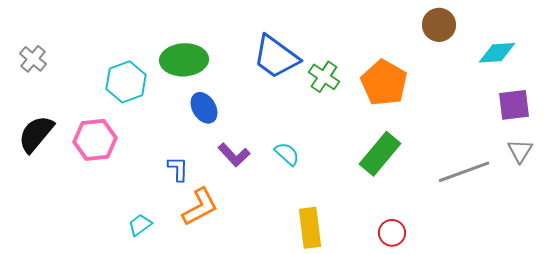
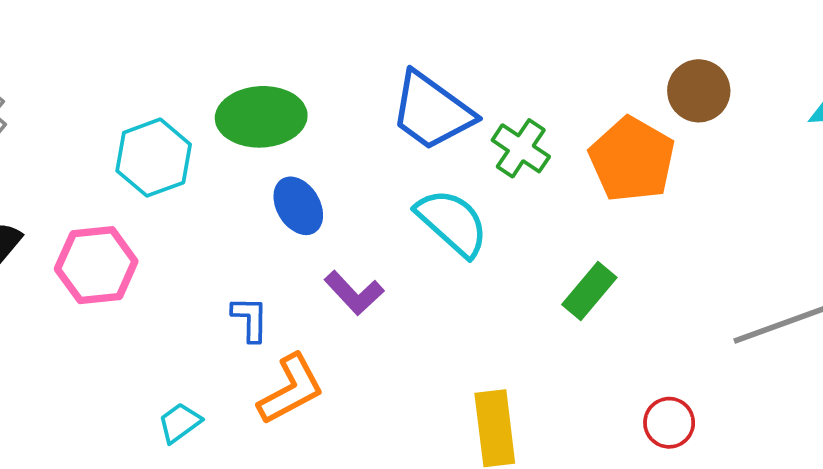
brown circle: (439, 25) -> (699, 91), moved
cyan semicircle: (287, 154) -> (452, 222), moved, size x1.6
green rectangle: (380, 154) -> (589, 291), moved, size x0.7
red circle: (392, 233) -> (669, 423), moved

